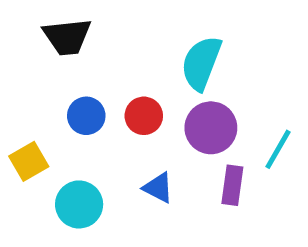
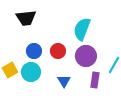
blue triangle: (158, 188) -> (64, 81), turned 32
cyan circle: (79, 204) -> (31, 72), moved

